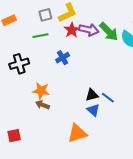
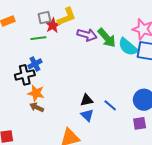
red star: (72, 30) -> (53, 25), moved
blue cross: (63, 58) -> (35, 64), moved
black cross: (19, 64) -> (25, 75), moved
blue line: (108, 98) -> (110, 105), moved

